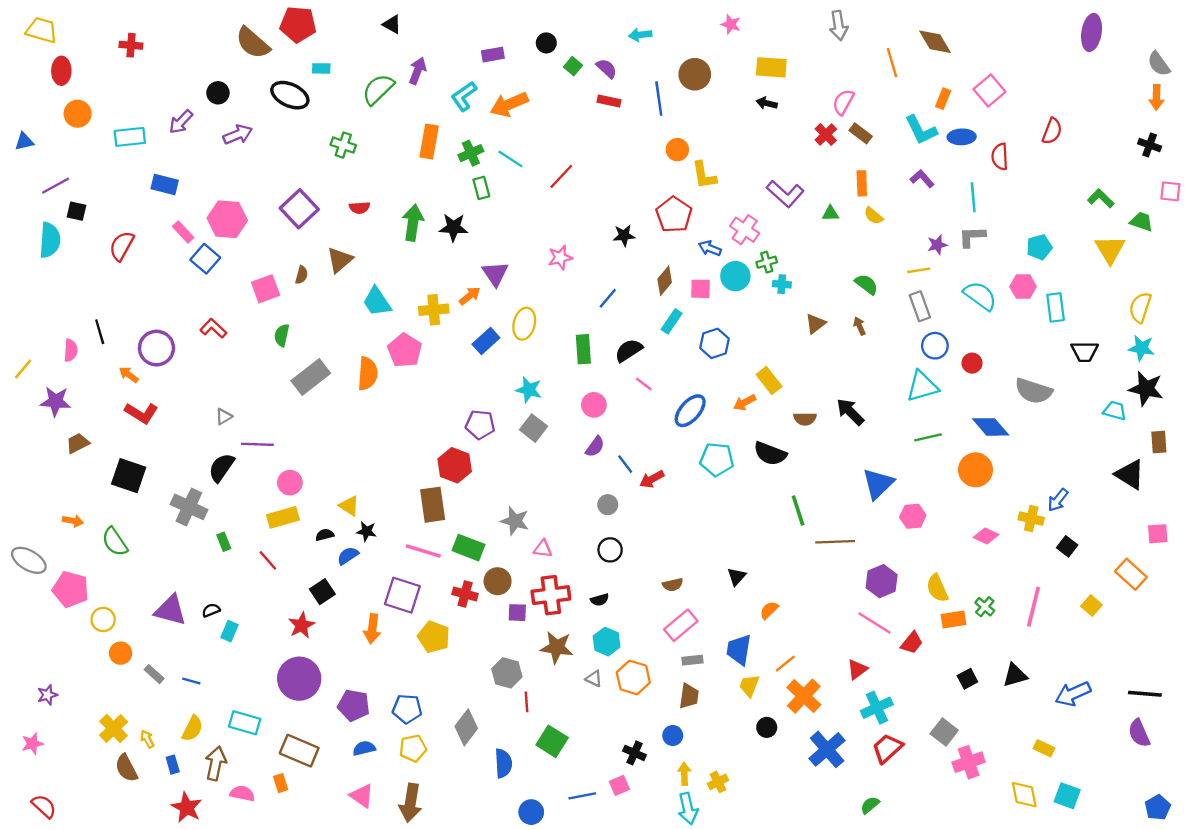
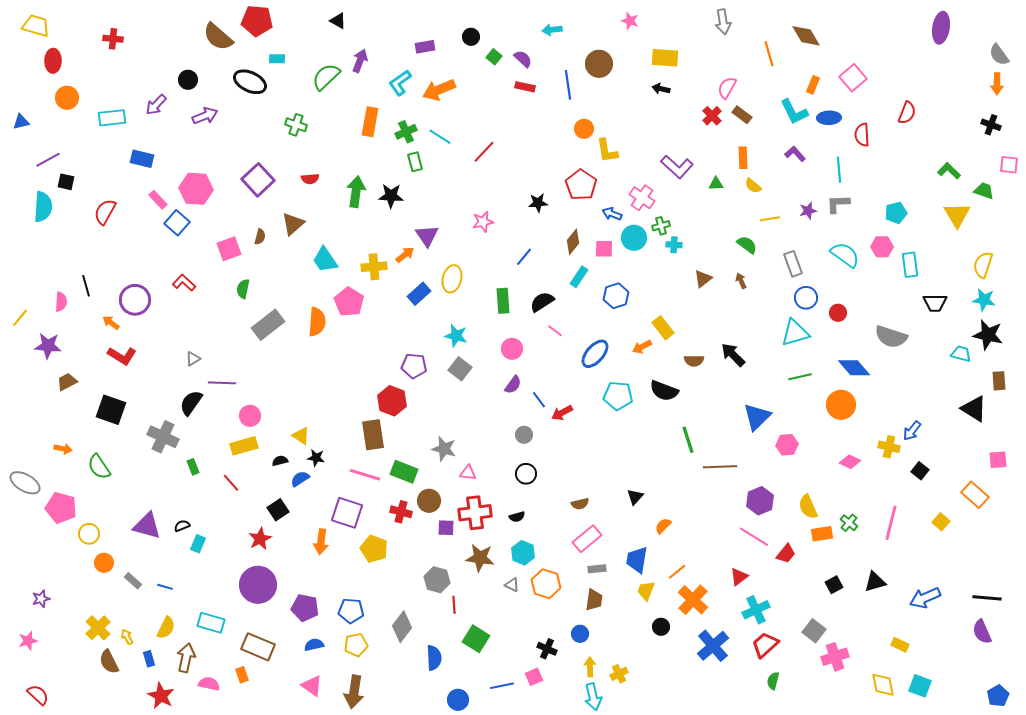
yellow line: (919, 270) -> (770, 219), moved
green semicircle: (870, 805) -> (773, 681), moved, turned -36

